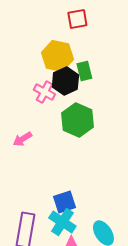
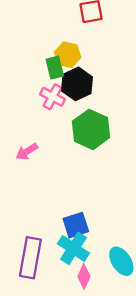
yellow hexagon: (57, 56) -> (68, 55), size x0.7
green rectangle: (84, 71) -> (55, 68), moved

